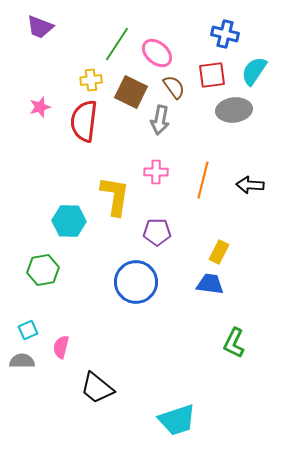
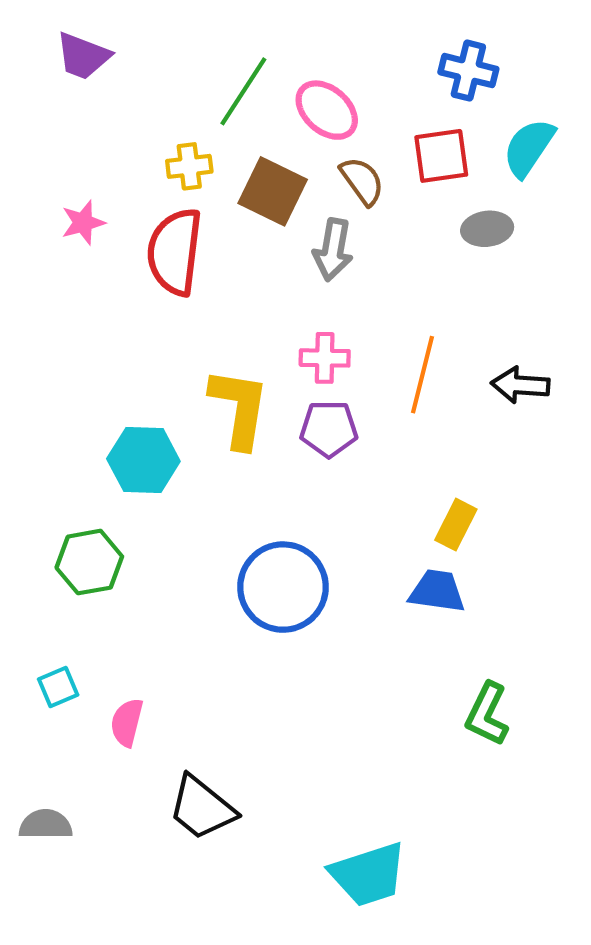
gray ellipse: (234, 110) -> (487, 229), size x0.7
purple pentagon: (157, 232) -> (329, 429), moved
gray semicircle: (22, 361) -> (46, 824), moved

